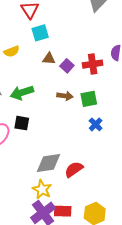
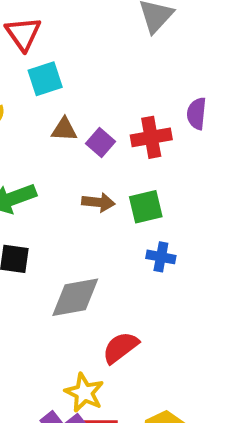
blue cross: (96, 124) -> (161, 257), turned -32
gray diamond: (48, 163) -> (75, 297), moved
yellow star: (42, 189) -> (84, 393), moved

